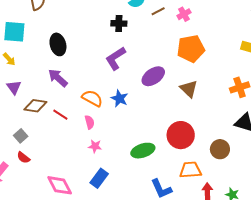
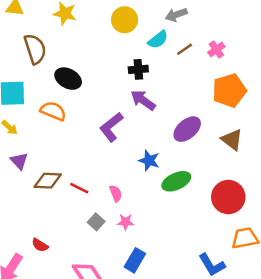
black ellipse: (58, 44) -> (68, 79), moved, turned -40
purple L-shape: (116, 58) -> (111, 127), moved
purple arrow: (58, 78) -> (143, 100), moved
orange semicircle: (92, 98) -> (53, 111), moved
gray square: (21, 136) -> (96, 222), moved
green ellipse: (143, 151) -> (176, 181), moved

